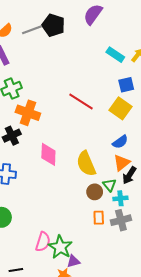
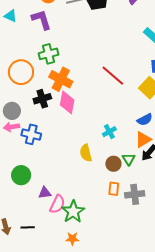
pink diamond: (48, 154) -> (67, 102), moved
yellow semicircle: (86, 164) -> (86, 153), moved, size x0.7
cyan cross: (120, 198) -> (109, 132), moved, turned -32
purple triangle: (73, 261) -> (45, 193), moved

